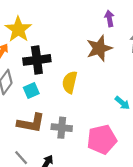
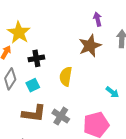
black cross: (37, 60) -> (36, 58), size x0.7
gray cross: (62, 128) -> (61, 116), turned 30

